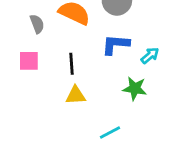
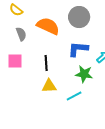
green star: (135, 88) -> (84, 74), moved
cyan line: (110, 132) -> (74, 96), moved

